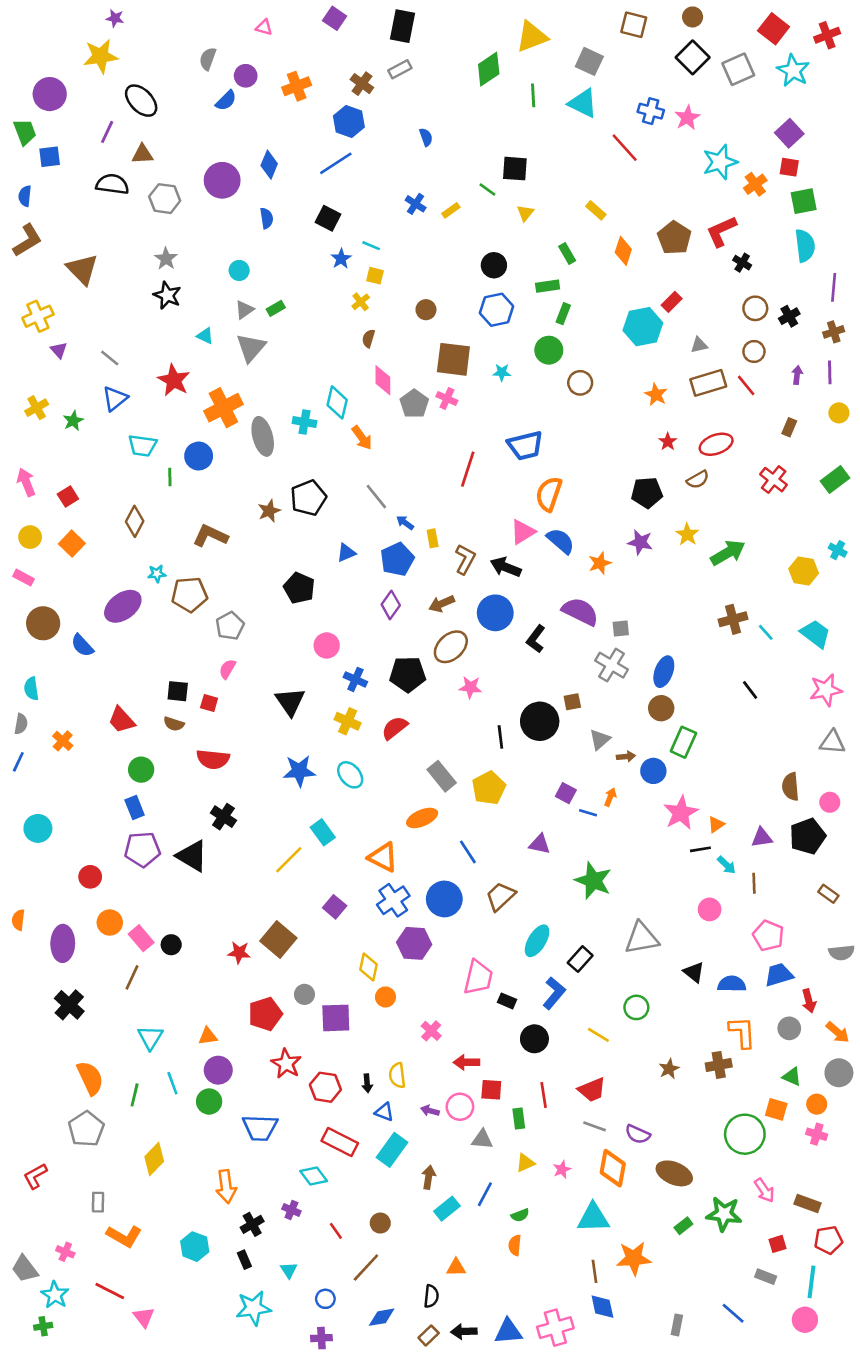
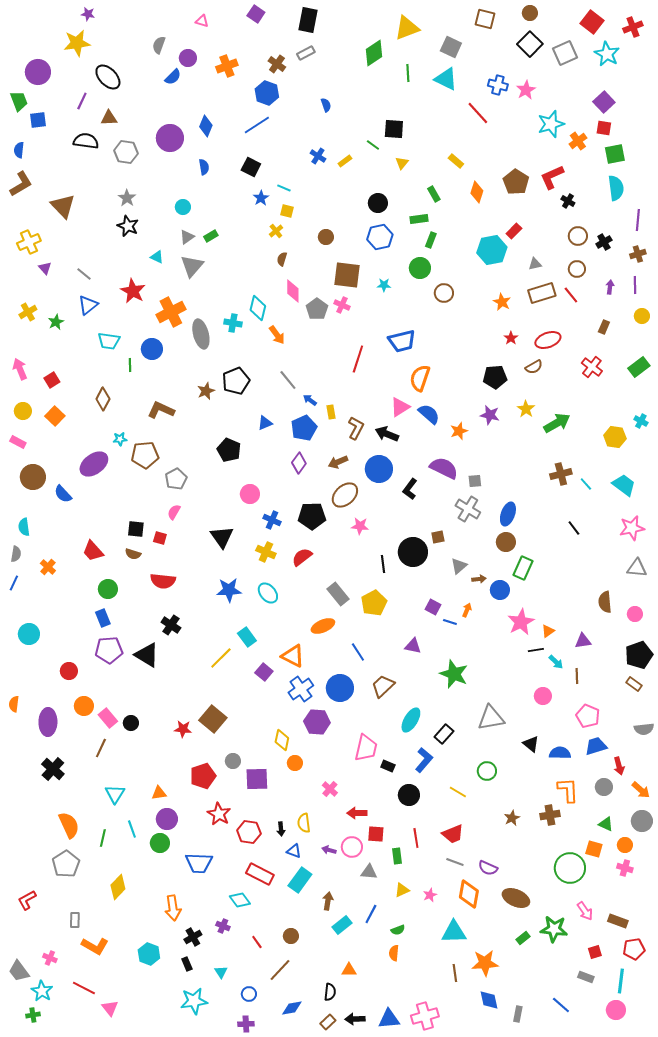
black pentagon: (808, 836) -> (639, 655), moved
purple square: (335, 907) -> (264, 672), moved
blue diamond: (602, 1307) -> (489, 1000), moved

